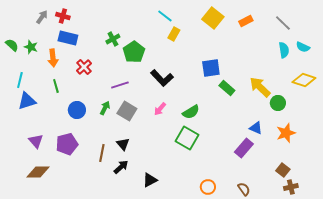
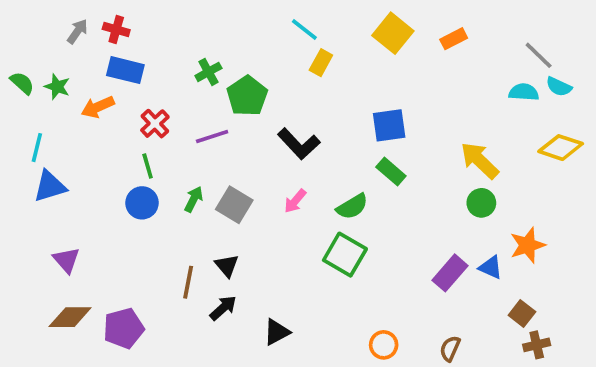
gray line: (283, 23) -> (539, 55), moved
cyan semicircle: (284, 50) -> (524, 92), turned -77
orange arrow: (53, 58) -> (98, 107), turned 72
purple line: (120, 85) -> (212, 136), moved
green line: (56, 86) -> (148, 166), moved
green rectangle: (227, 88) -> (391, 172), moved
green circle: (278, 103) -> (481, 203), moved
blue triangle: (256, 128) -> (491, 267), moved
purple pentagon: (67, 144) -> (124, 328), moved
brown semicircle: (244, 189) -> (450, 349), turned -120

